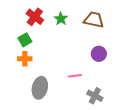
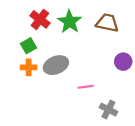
green star: (61, 19) -> (70, 22), size x1.5
purple circle: (99, 54) -> (123, 62), moved
gray ellipse: (40, 88) -> (56, 65), moved, turned 55

